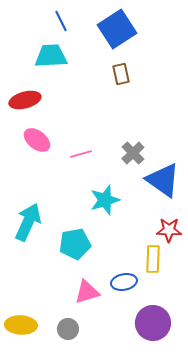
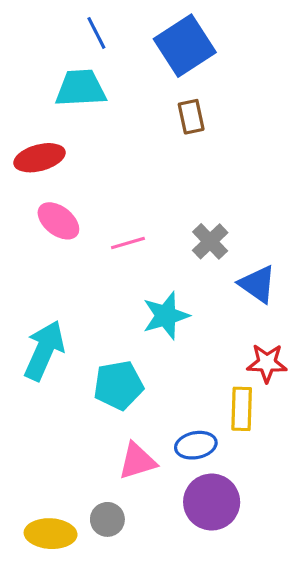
blue triangle: (163, 180) -> (257, 284), size x0.7
purple circle: (153, 323) -> (212, 502), moved
yellow ellipse: (21, 325) -> (51, 534), moved

